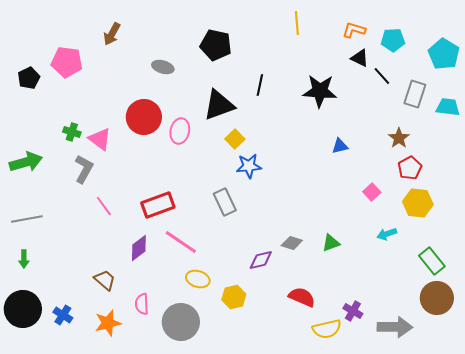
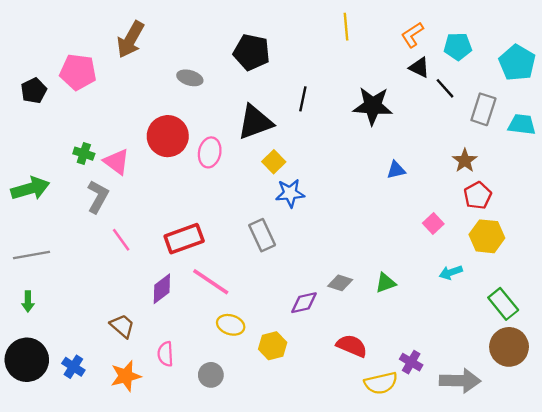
orange L-shape: (354, 30) -> (412, 35), turned -50
brown arrow: (112, 34) -> (130, 39), size x1.4
gray circle: (181, 322) -> (211, 375), size x0.6

